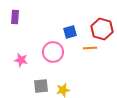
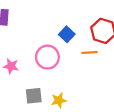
blue square: (70, 32) -> (67, 34), turned -32

